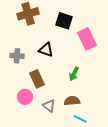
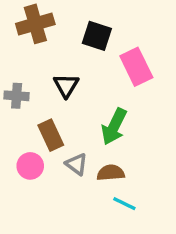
black triangle: (46, 50) -> (66, 86), turned 42
green arrow: (74, 74) -> (114, 127), size x1.5
gray triangle: (49, 106) -> (76, 164), moved

